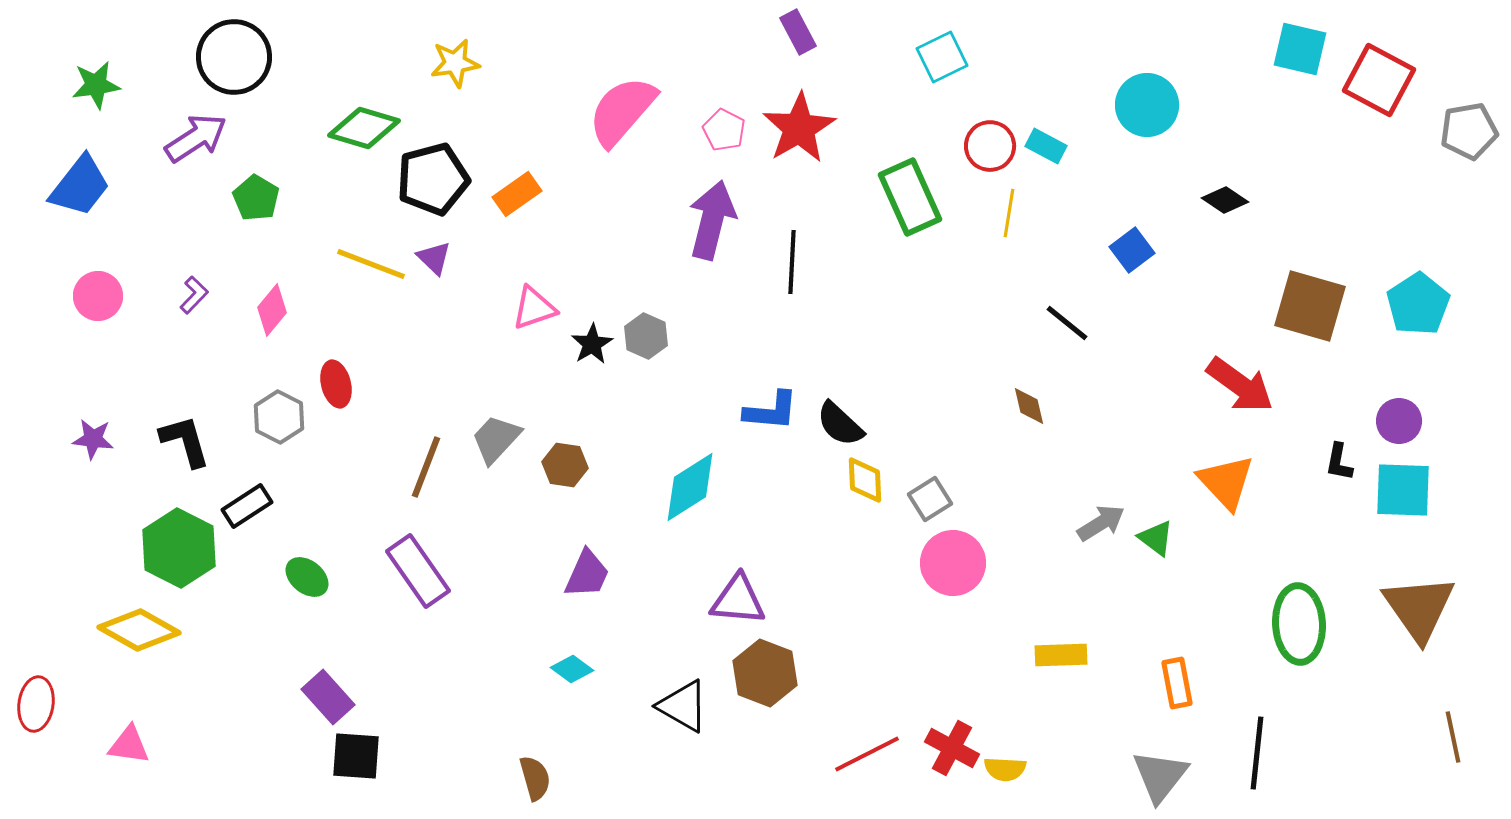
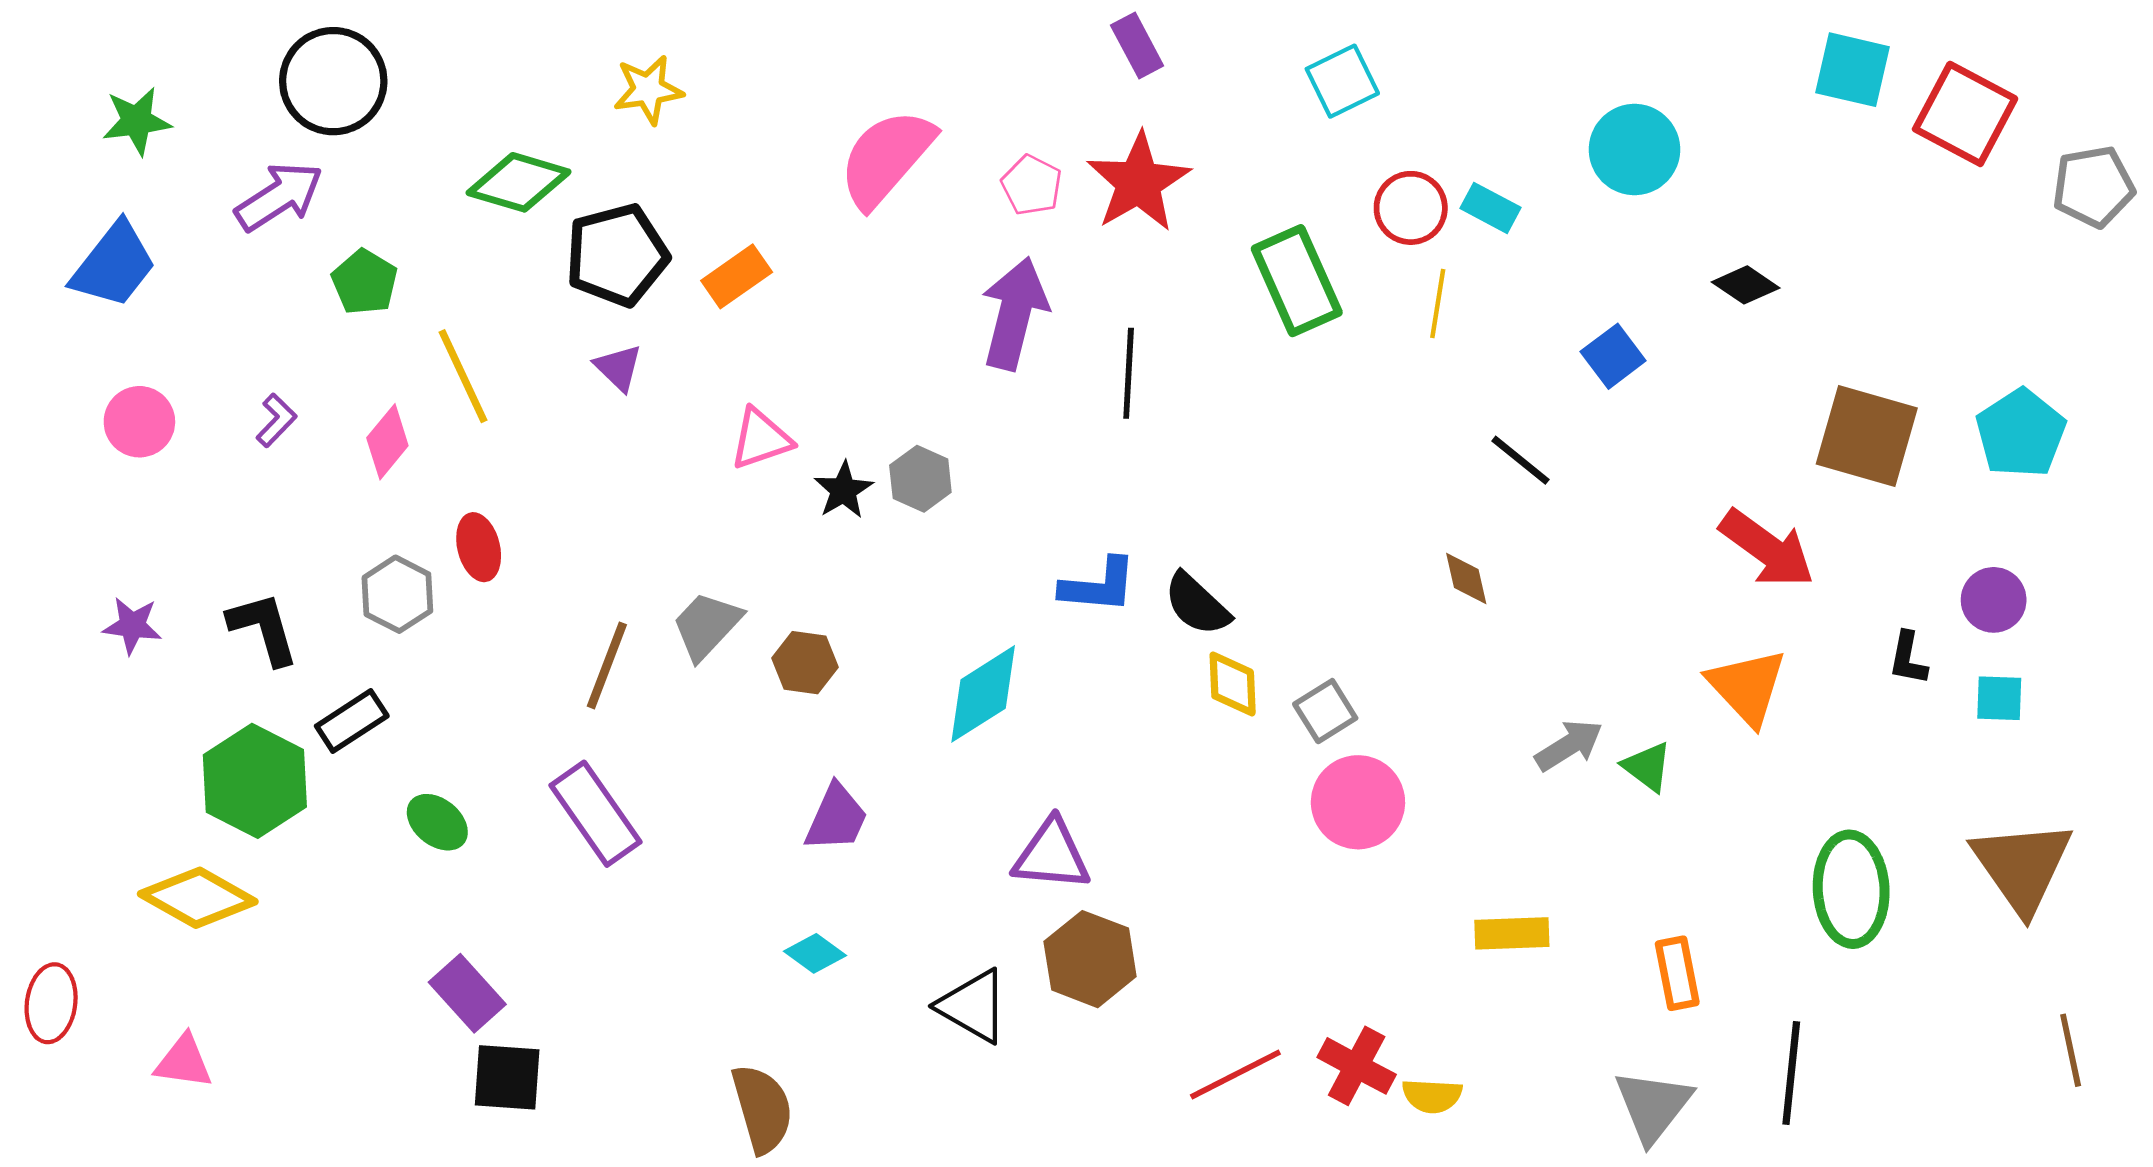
yellow line: (371, 264) -> (463, 376), moved, turned 44
cyan square: (1403, 490) -> (1999, 698), size x0.6
brown semicircle: (535, 778) -> (762, 1109), size x1.4

